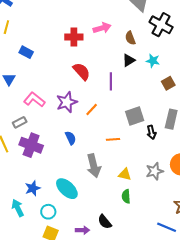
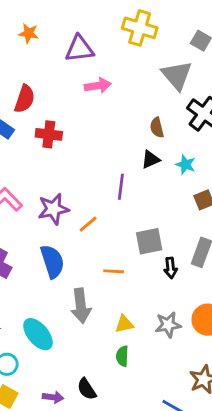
pink arrow: (102, 28) -> (98, 86), moved
red cross: (74, 37) -> (49, 134), moved
red semicircle: (82, 71) -> (25, 99), moved, turned 54
blue semicircle: (71, 138) -> (52, 261), size x1.6
yellow triangle: (125, 174) -> (124, 324), turned -32

